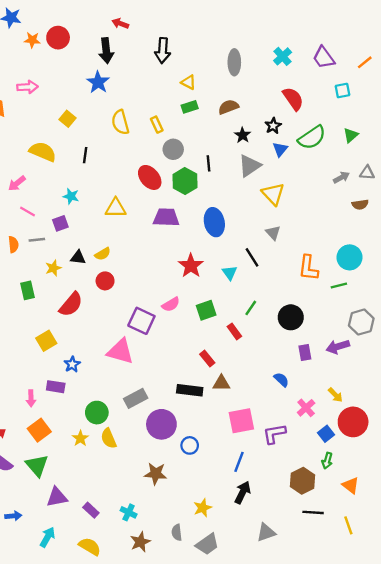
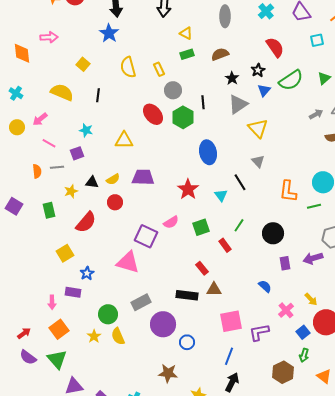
purple trapezoid: (166, 217) -> (143, 177), moved
brown star: (156, 474) -> (168, 373), moved

